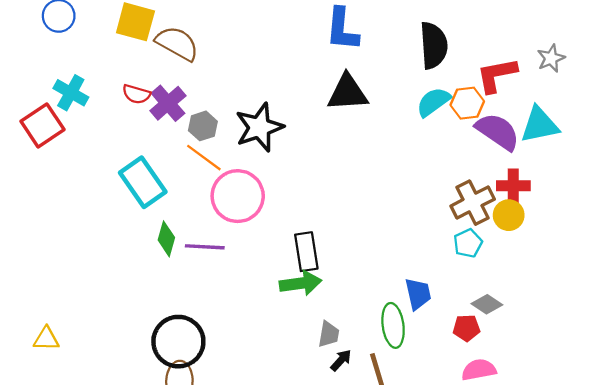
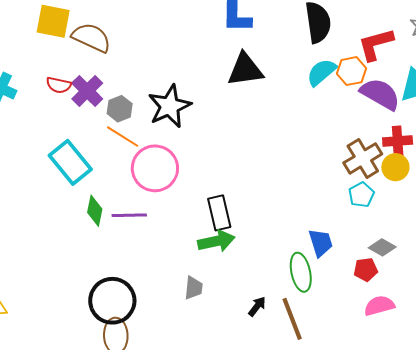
gray trapezoid: (329, 334) -> (194, 288), moved

